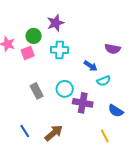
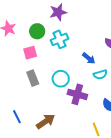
green circle: (34, 36) -> (37, 31), moved
cyan cross: (60, 50) -> (59, 39), turned -30
pink square: (28, 53) -> (30, 53), moved

